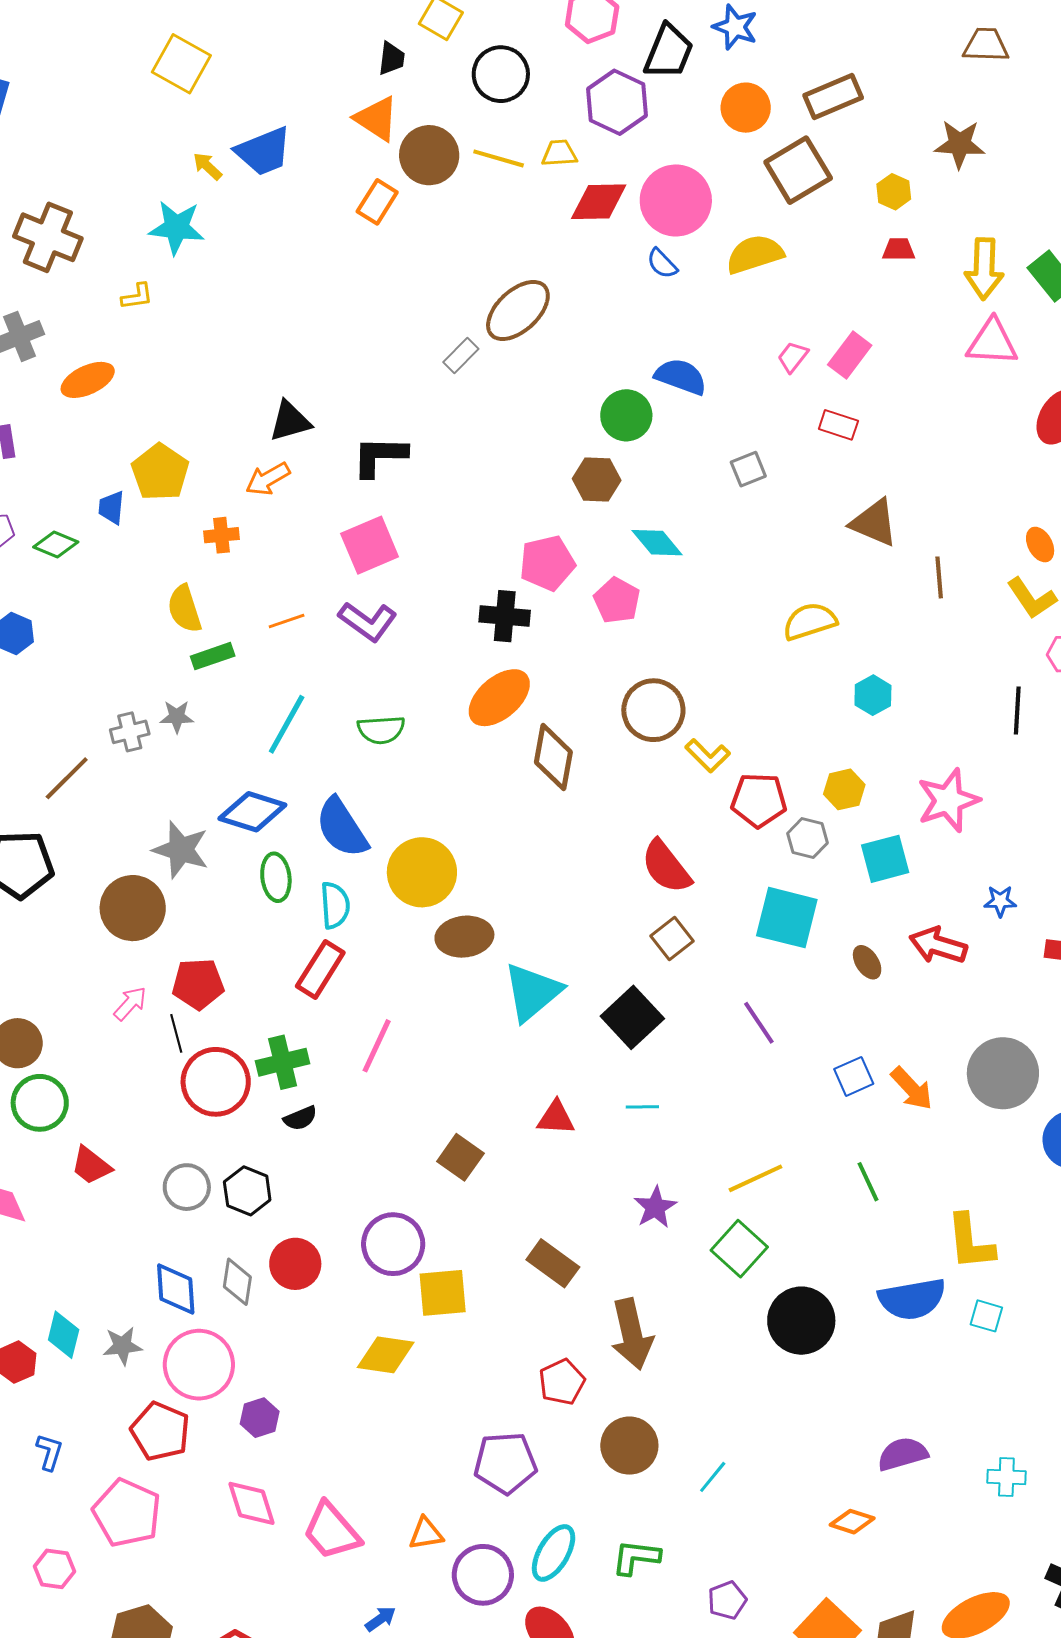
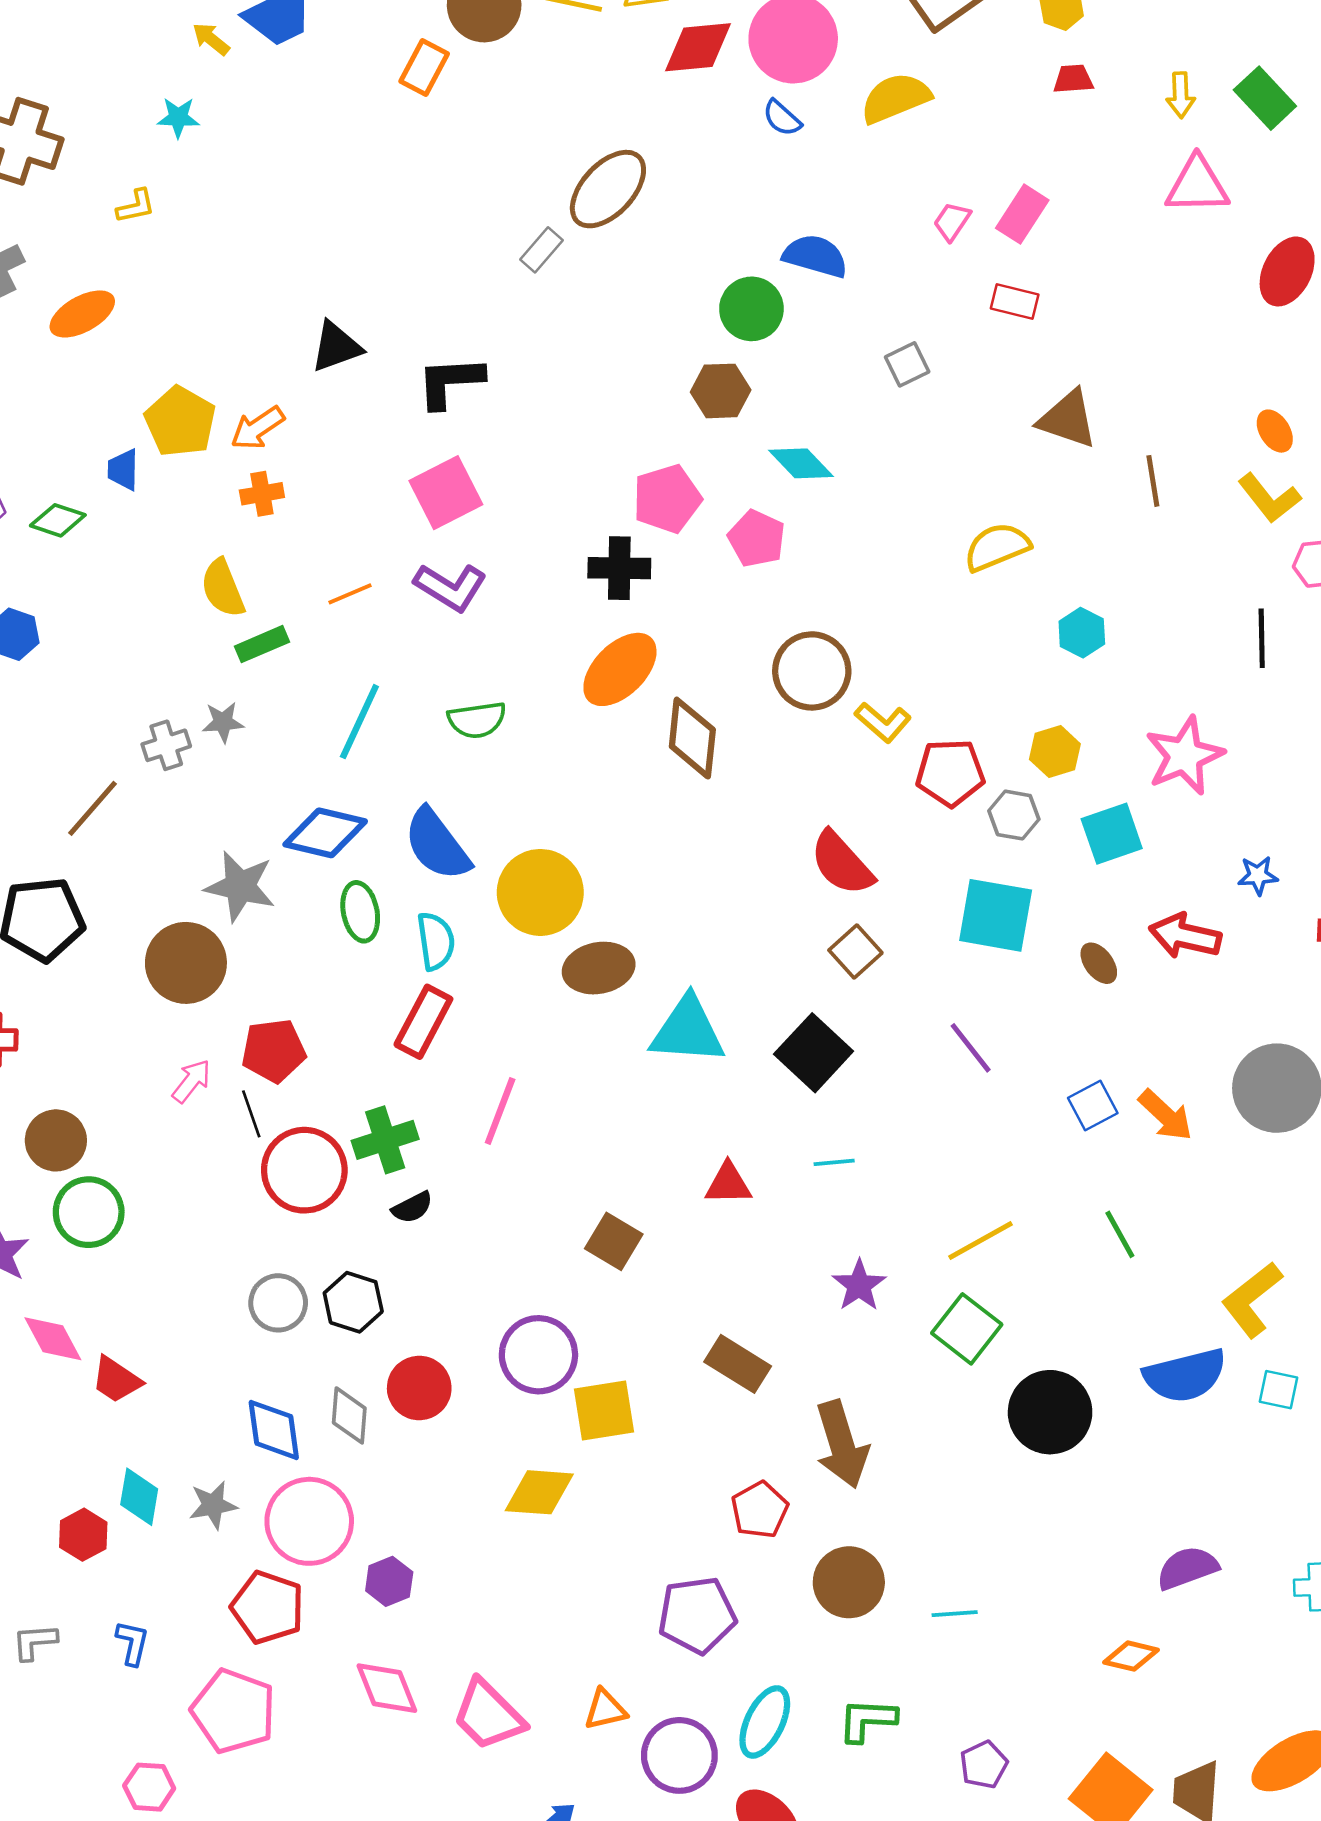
cyan star: (177, 228) -> (178, 117), size x0.6
yellow arrow: (984, 269) -> (1181, 95), size x0.6
orange arrow: (268, 479) -> (258, 428), moved
cyan triangle: (532, 992) -> (688, 1030), turned 48
red trapezoid: (91, 1165) -> (116, 1380), moved
yellow L-shape: (970, 1242) -> (1252, 1300), turned 62
cyan line: (713, 1477) -> (955, 1614), turned 51

